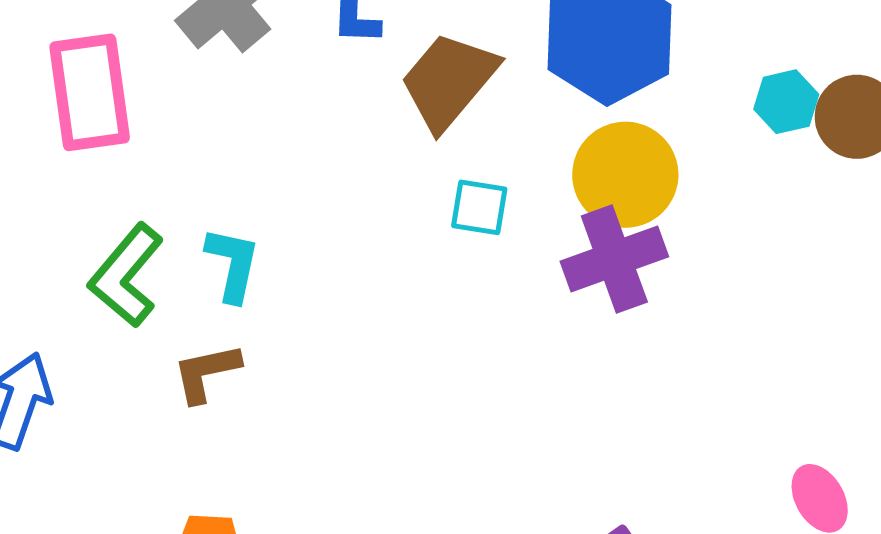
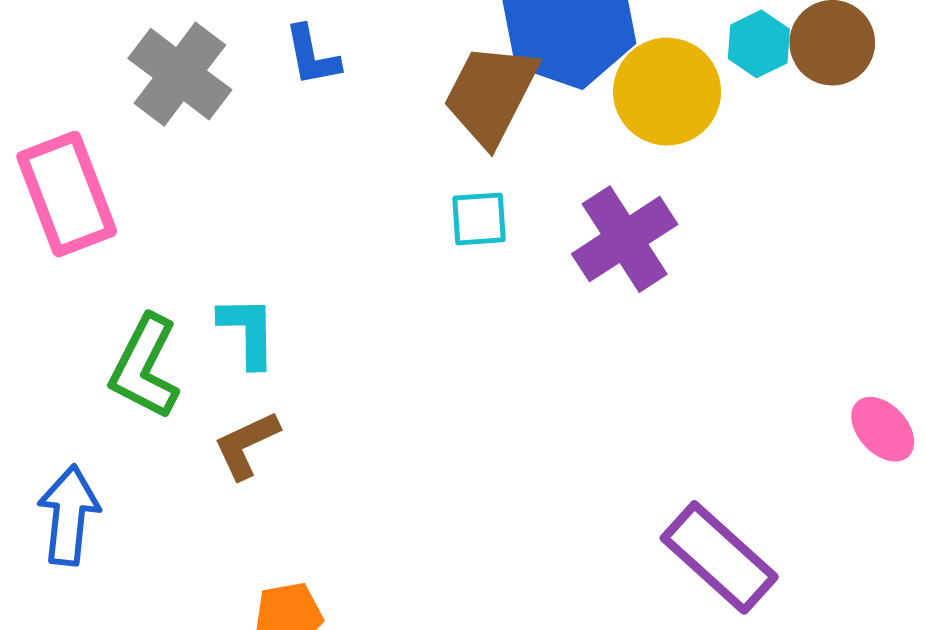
brown trapezoid: (449, 81) -> (491, 94), moved
yellow circle: (625, 175) -> (667, 92), moved

